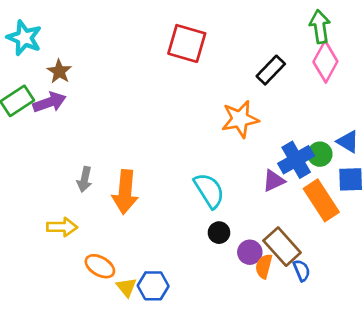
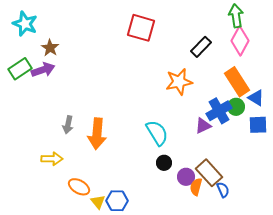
orange rectangle: (321, 200) -> (237, 82), moved

